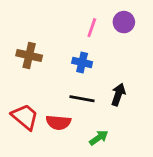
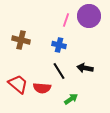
purple circle: (124, 22) -> (89, 16), size x1.5
black arrow: (118, 95) -> (85, 68), turned -98
black line: (82, 99) -> (59, 71), turned 48

